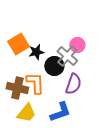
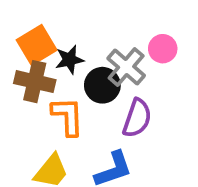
pink circle: (77, 45) -> (163, 49), moved
brown cross: (17, 88) -> (35, 82), moved

